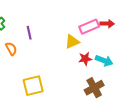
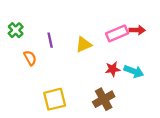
yellow triangle: (72, 42) -> (84, 45), moved
brown cross: (94, 88) -> (104, 99), moved

